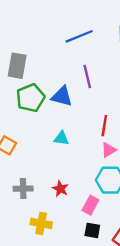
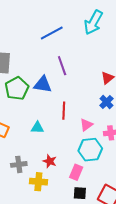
red line: (104, 126) -> (64, 111), moved
cyan triangle: (61, 138) -> (37, 128), moved
yellow cross: (41, 223) -> (38, 182), moved

